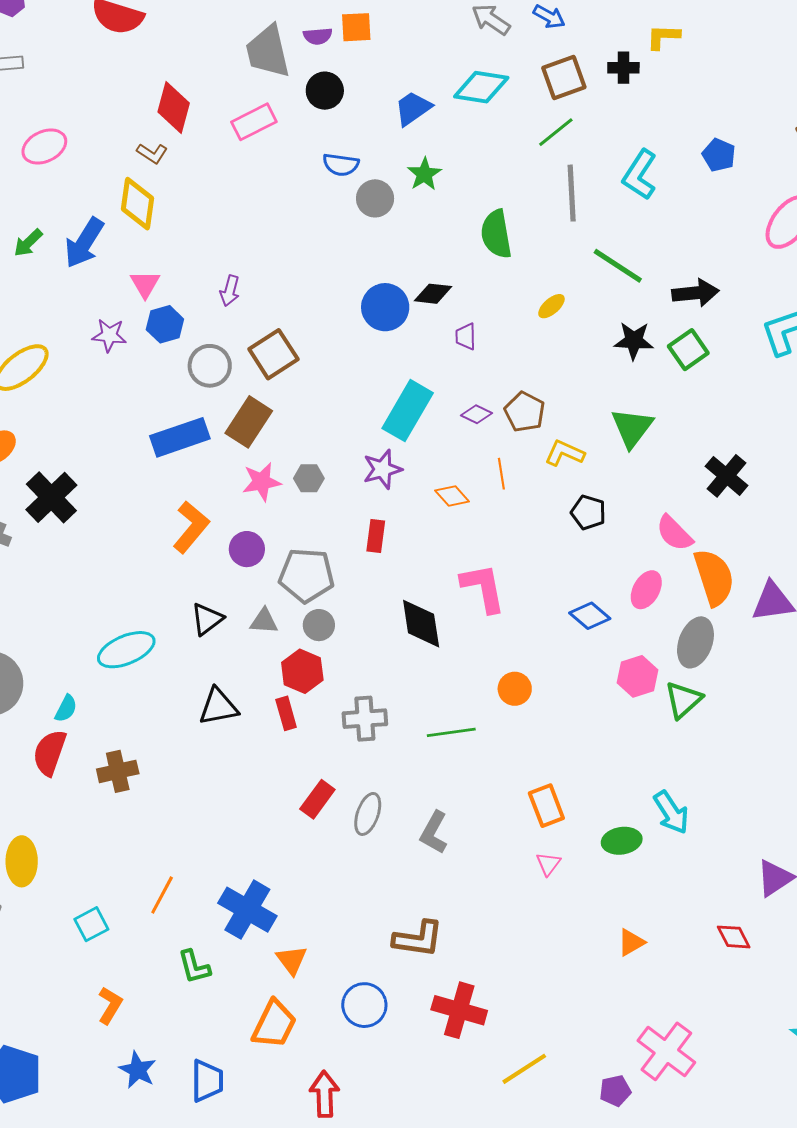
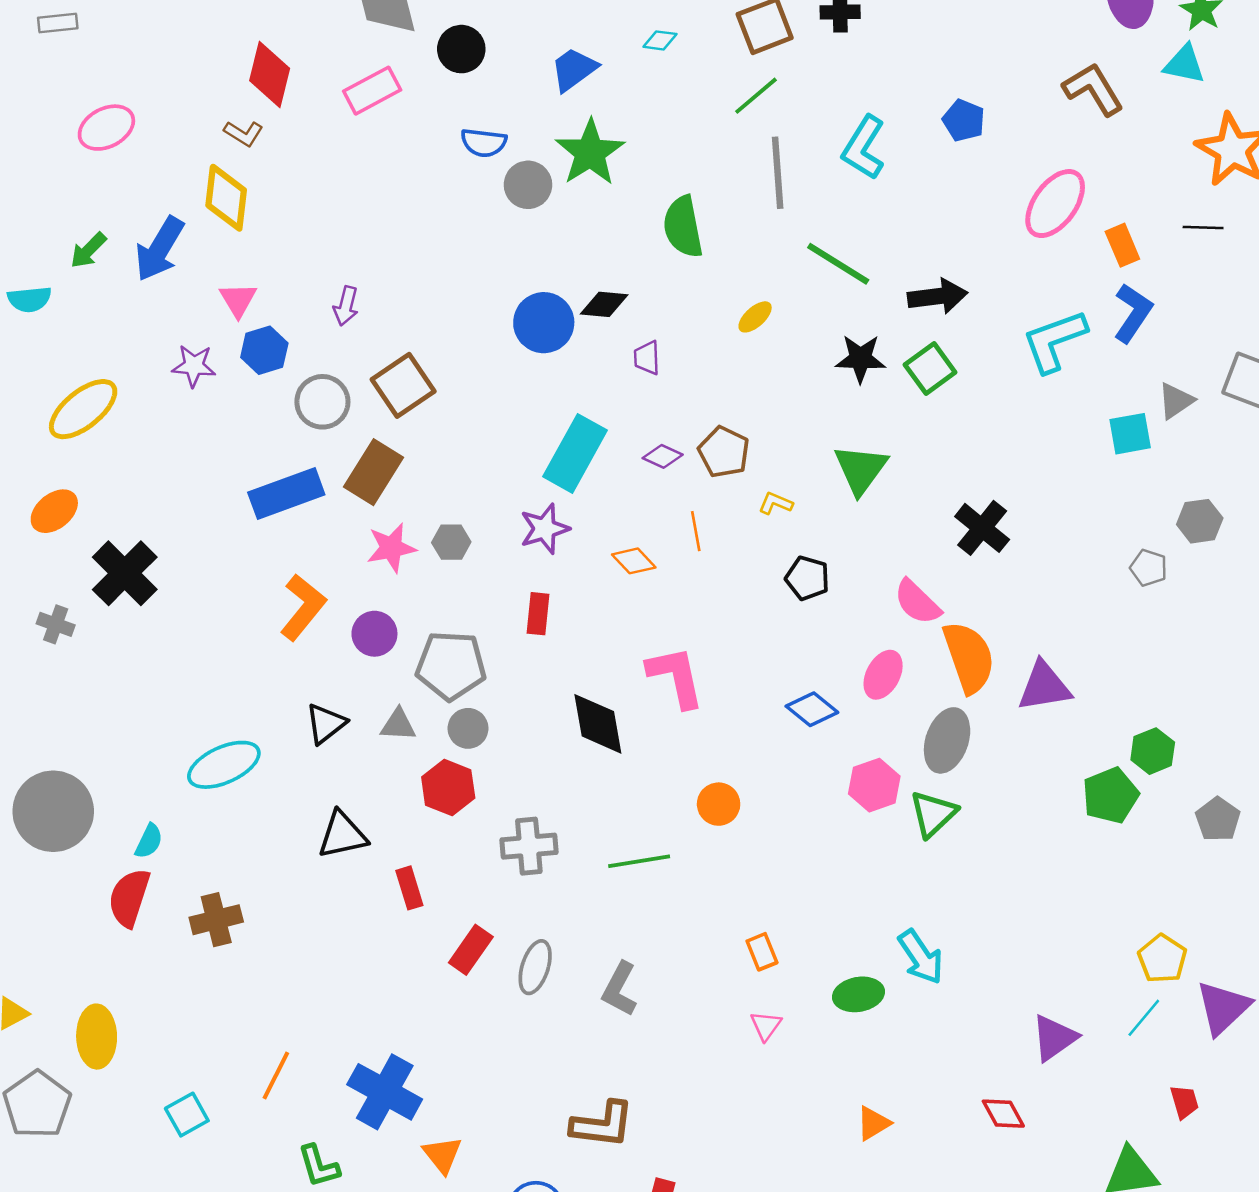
cyan diamond: (481, 87) -> (660, 40), size x0.5
green star: (424, 174) -> (590, 153), size x1.6
yellow L-shape: (565, 453) -> (776, 503), size x0.7
red rectangle: (286, 713) -> (409, 888), moved
orange rectangle: (546, 806) -> (762, 952), size x0.7

